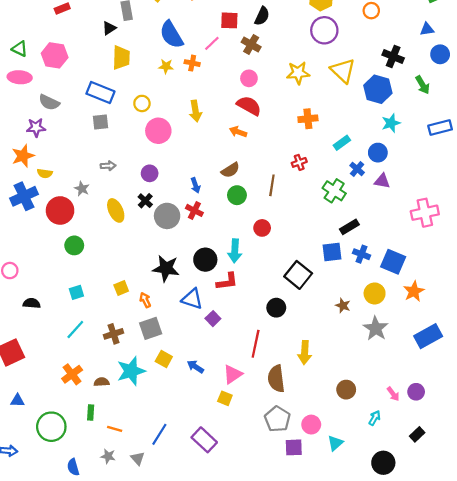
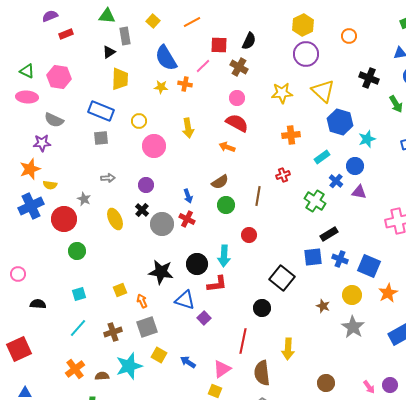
blue hexagon: (378, 89) -> (340, 122), moved

